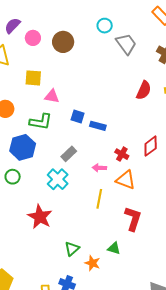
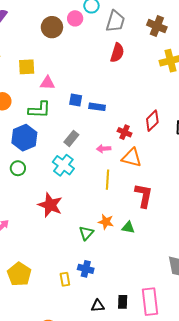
pink circle: (33, 38) -> (75, 18), moved
gray trapezoid: (126, 44) -> (115, 21), turned 60
red semicircle: (144, 90) -> (117, 53), moved
orange star: (92, 263) -> (106, 222), moved

